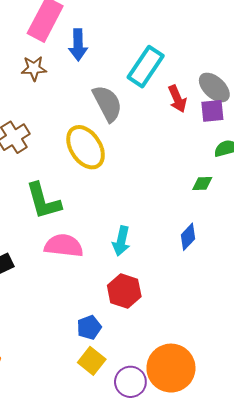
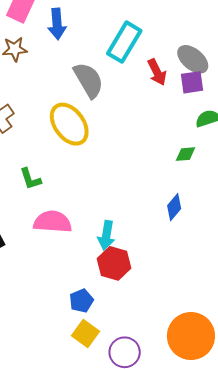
green L-shape: (43, 201) -> (30, 179), size x0.6
cyan arrow: (121, 241) -> (106, 235), moved
orange circle: (171, 368) -> (191, 336), moved

